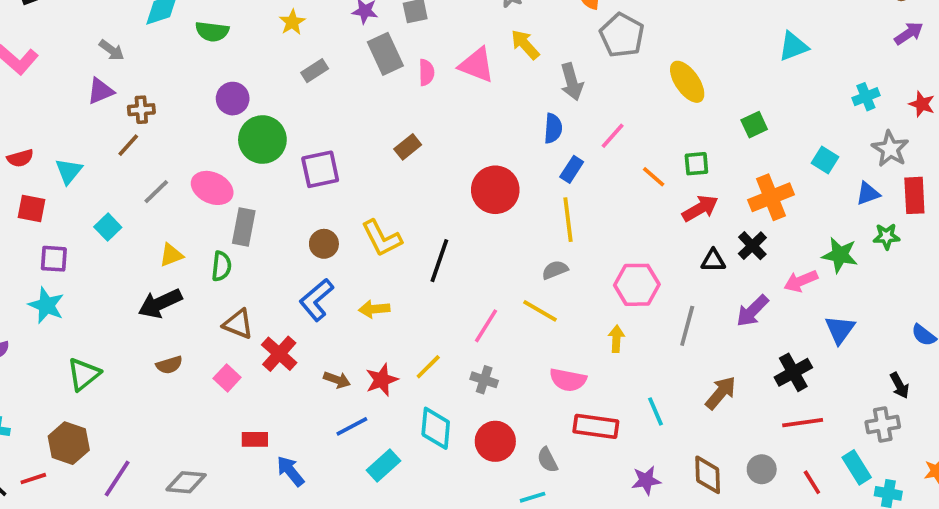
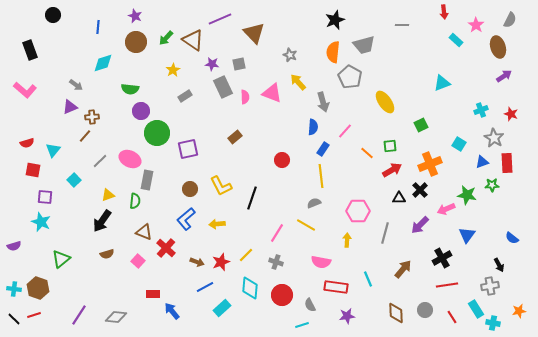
green semicircle: (212, 31) -> (130, 89), moved
red circle: (495, 190) -> (282, 160), size x0.6
black arrow: (160, 303) -> (102, 221), turned -30
brown hexagon: (69, 443) -> (38, 288), moved
purple star: (646, 480) -> (347, 316), moved

